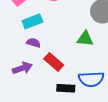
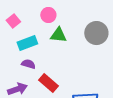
green triangle: (85, 39) -> (58, 35), moved

